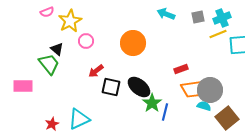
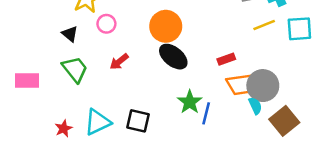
yellow line: (218, 34) -> (264, 25), moved
green trapezoid: (49, 64) -> (75, 69), moved
black square: (111, 87) -> (138, 121), moved
black ellipse: (139, 87) -> (173, 57), moved
cyan semicircle: (204, 106) -> (255, 106), turned 48

